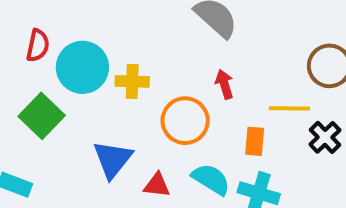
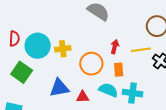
red arrow: (224, 84) -> (115, 47), moved, turned 40
orange rectangle: (255, 141) -> (119, 70), moved
blue triangle: (113, 159) -> (59, 88), turned 50

